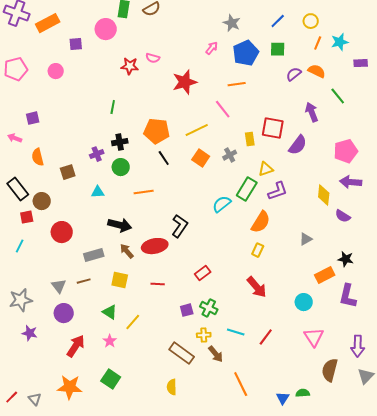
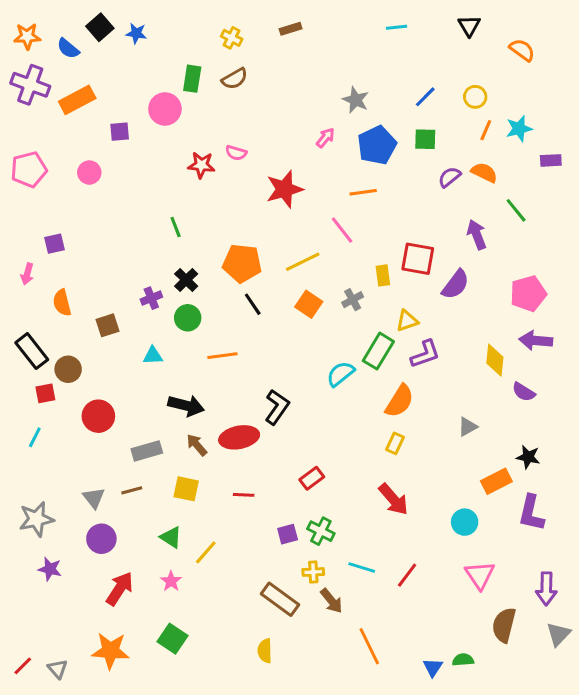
green line: (113, 107) -> (176, 227), turned -32
pink arrow: (15, 138) -> (27, 274), turned -96
black cross: (120, 142) -> (186, 280), turned -35

